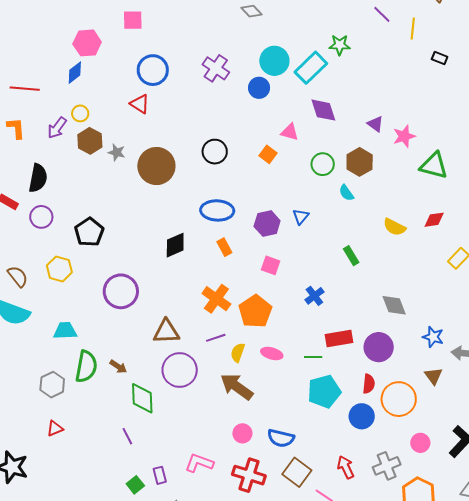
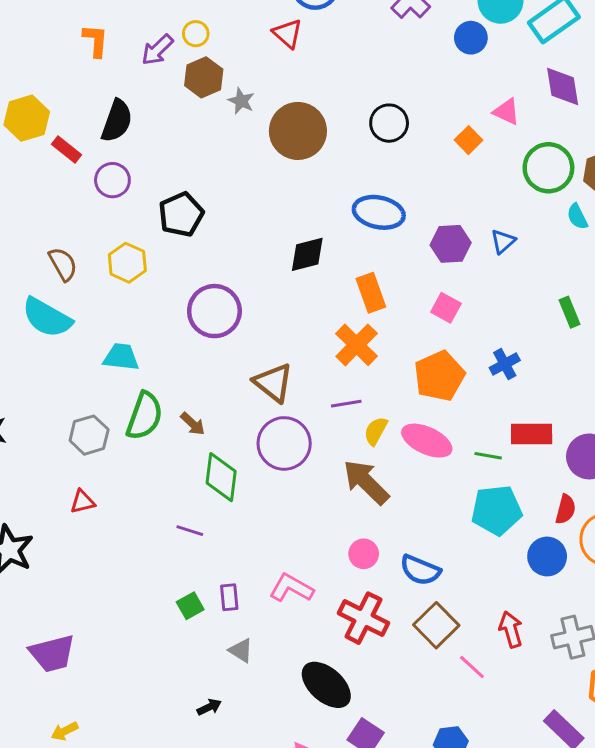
green circle: (323, 164) -> (548, 168), size x1.4
orange rectangle: (224, 247) -> (371, 293), moved, size x1.4
orange pentagon: (255, 311) -> (439, 376), moved
brown triangle: (166, 332) -> (273, 383), turned 32
pink ellipse: (272, 354) -> (427, 441), size x1.5
purple line: (127, 436) -> (190, 531), turned -54

